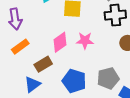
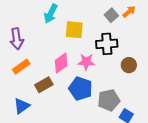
black cross: (115, 15) -> (107, 44), moved
blue pentagon: (74, 81) -> (81, 89), moved
blue triangle: (32, 84) -> (22, 106), moved

